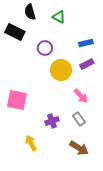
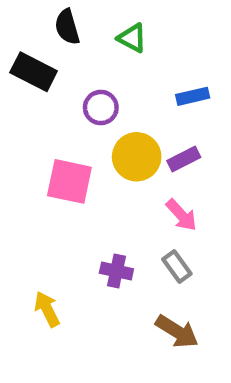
purple rectangle: (87, 64) -> (184, 159), moved
pink square: (17, 100) -> (69, 181), moved
purple cross: (52, 121) -> (116, 271), turned 32
yellow arrow: (31, 143) -> (47, 309), moved

